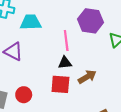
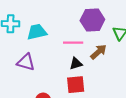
pink line: (66, 41) -> (73, 43), turned -72
brown arrow: (87, 77) -> (99, 52), moved

